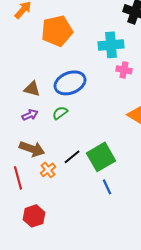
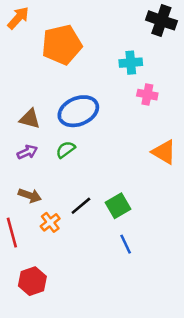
cyan cross: (111, 45) -> (131, 63), size x0.7
brown arrow: (32, 149) -> (30, 196), size x0.7
green square: (101, 157) -> (118, 206), size x0.7

